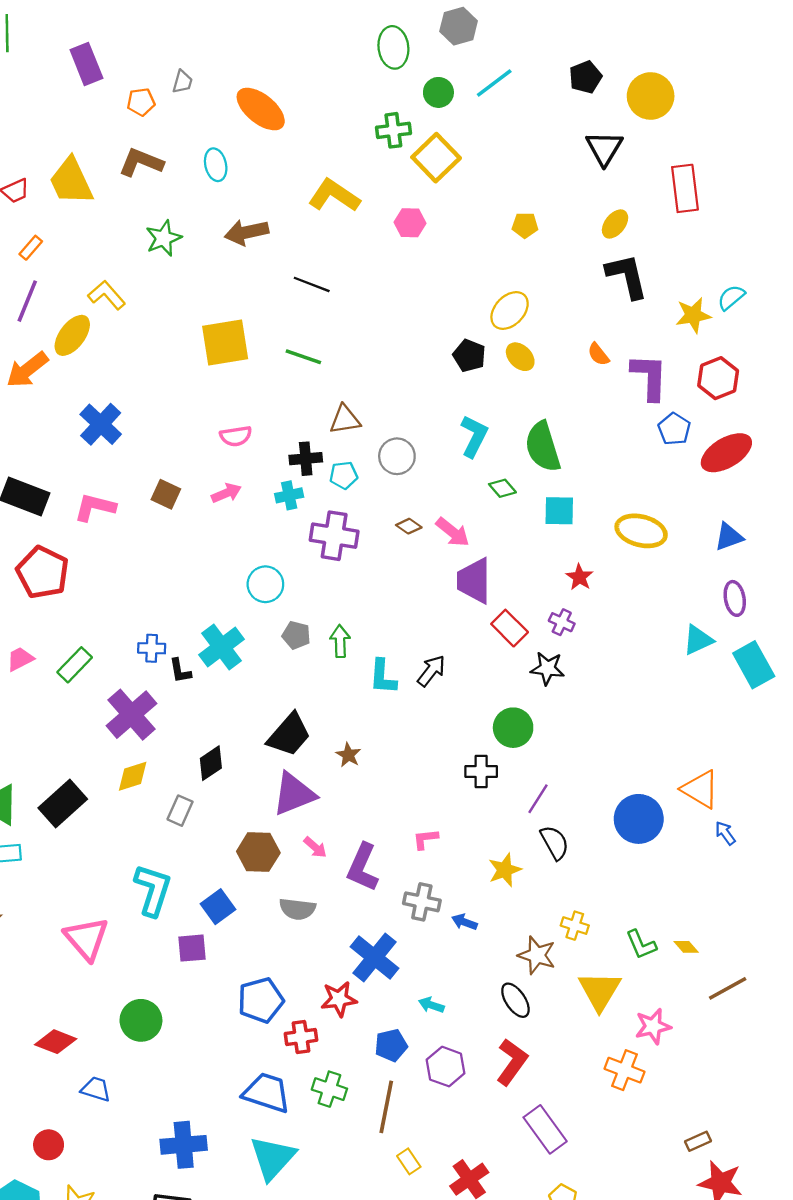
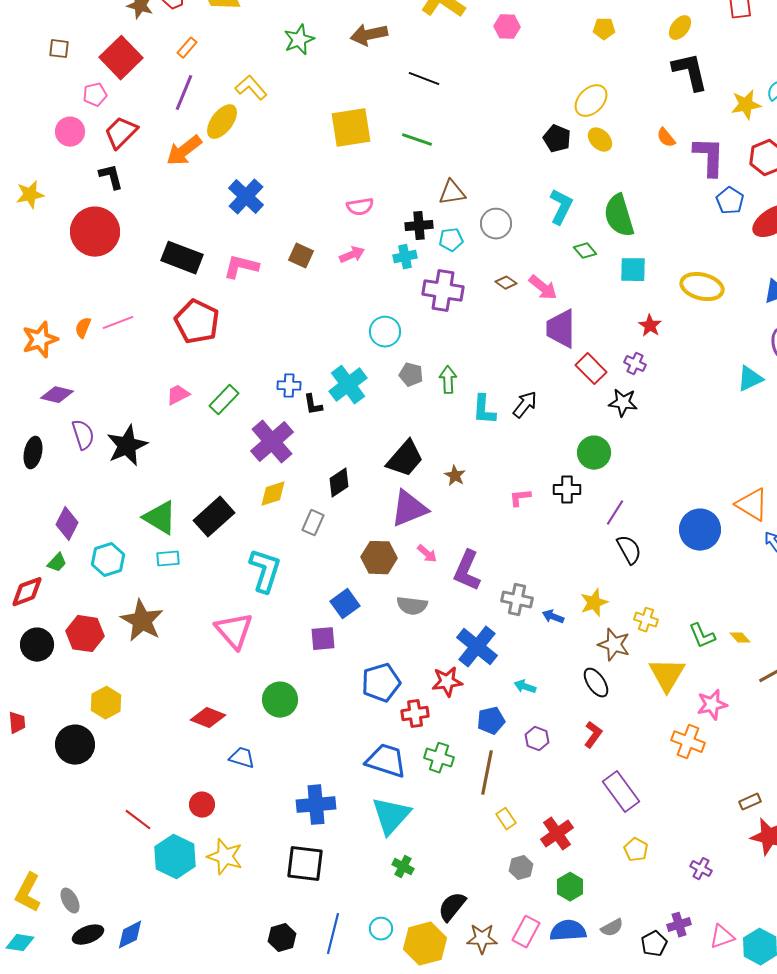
pink L-shape: (425, 839) -> (520, 498), moved
yellow star: (505, 870) -> (594, 603), moved
cyan L-shape: (153, 890) -> (265, 571), moved
red L-shape: (512, 1062) -> (593, 735), size x0.7
purple hexagon: (446, 1067) -> (537, 739), size x0.7

